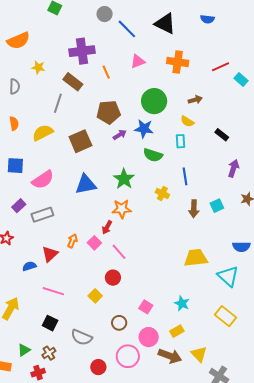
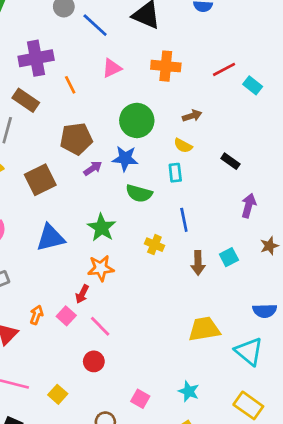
yellow square: (95, 296) -> (58, 394), moved

